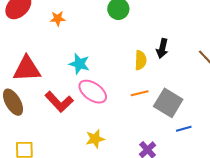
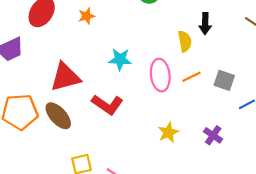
pink ellipse: (93, 92) -> (160, 75), moved, turned 60
gray square: (168, 103) -> (224, 80), size x0.7
yellow star: (95, 139) -> (168, 132), moved

